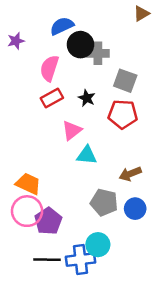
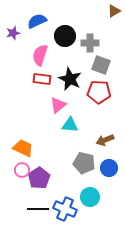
blue semicircle: (62, 26) -> (37, 21), moved
gray cross: (98, 53) -> (90, 43), moved
red rectangle: (52, 98) -> (42, 79), turned 36
black star: (87, 98) -> (70, 79), size x1.6
pink circle: (27, 211) -> (22, 170), size x0.6
cyan circle: (98, 245) -> (90, 197), moved
blue cross: (80, 260) -> (65, 209), turned 30

